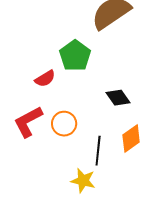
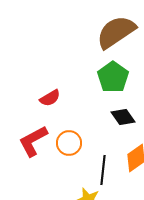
green pentagon: (75, 56) -> (113, 77), moved

